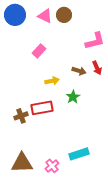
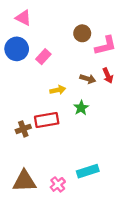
blue circle: (15, 15) -> (17, 49), moved
brown circle: (64, 15) -> (82, 33), moved
pink triangle: (45, 16) -> (23, 18), moved

